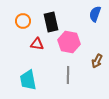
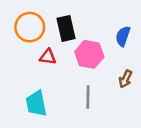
blue semicircle: (95, 14) -> (123, 36), moved
orange circle: (23, 21) -> (30, 27), size x1.5

